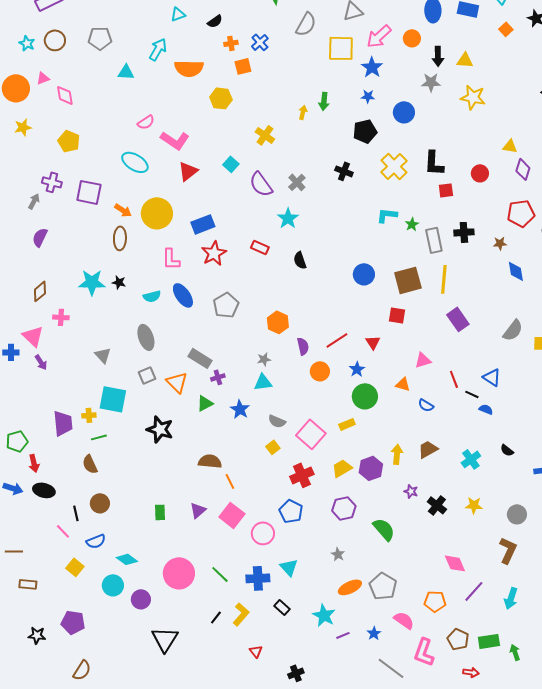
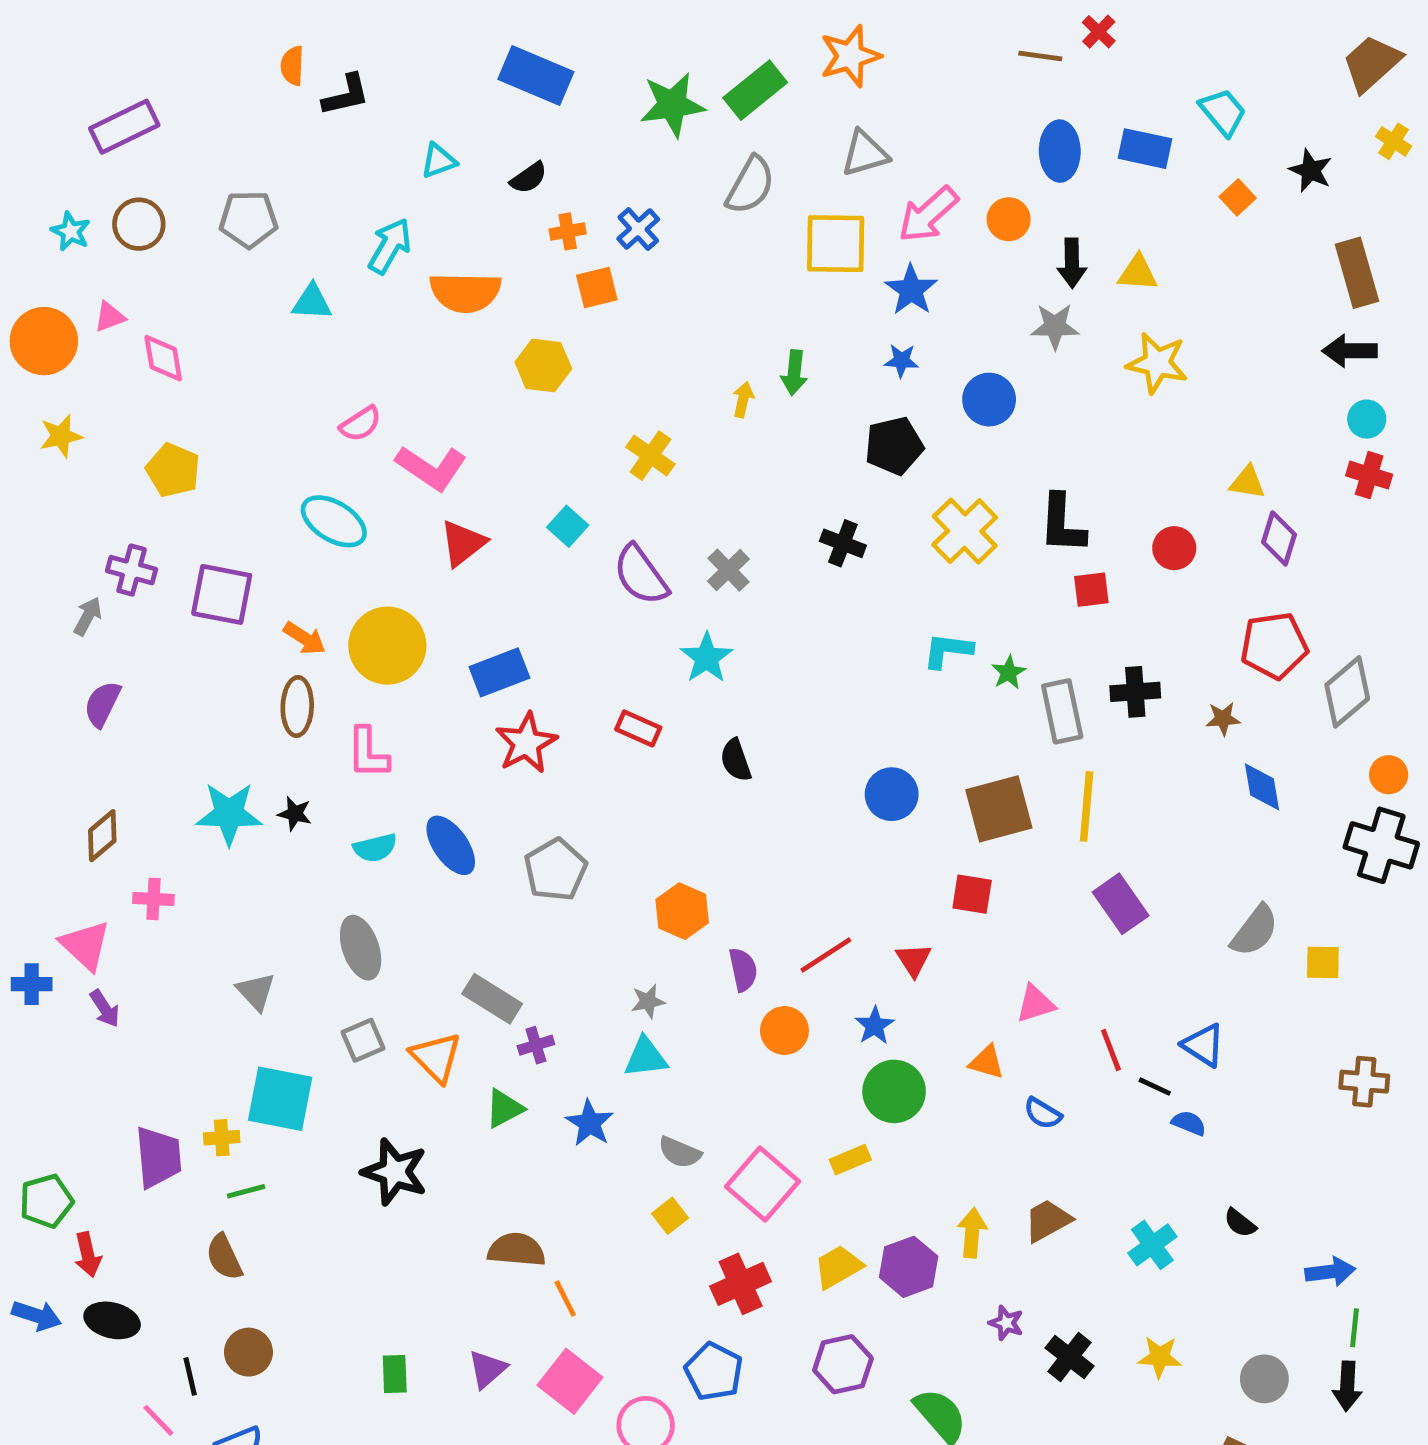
pink L-shape: (171, 259) -> (368, 753), moved

